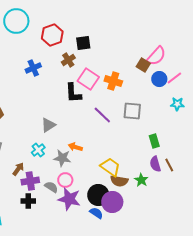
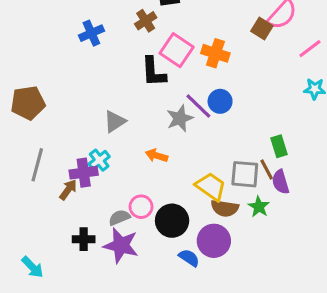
blue circle: (159, 79) -> (220, 101), moved
gray square: (132, 111) -> (245, 174), moved
gray star: (62, 158) -> (180, 118), moved, turned -30
brown line: (169, 165) -> (267, 169), moved
purple cross: (30, 181) -> (84, 173), moved
gray semicircle: (51, 187) -> (119, 218), turned -56
black circle: (98, 195) -> (172, 221), moved
purple star: (69, 199) -> (121, 245), moved

